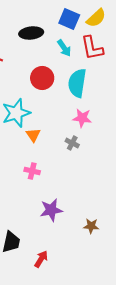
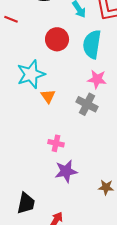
gray cross: (72, 143) -> (87, 104), size x1.5
pink cross: (32, 171) -> (56, 143), moved

